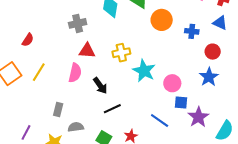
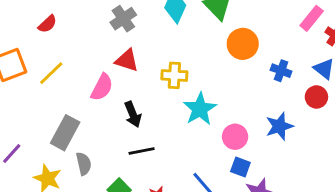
gray cross: (78, 23) -> (123, 19), turned -36
red circle: (213, 52) -> (316, 97), moved
blue star: (209, 77) -> (279, 126), moved
gray rectangle: (58, 109) -> (65, 133), size x1.6
gray semicircle: (76, 127) -> (84, 164), turned 70

